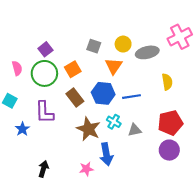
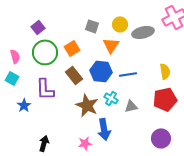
purple square: (45, 49) -> (38, 27), moved
pink semicircle: (17, 68) -> (15, 56), moved
yellow semicircle: (167, 82) -> (165, 71), moved
purple circle: (169, 150) -> (161, 138), moved

